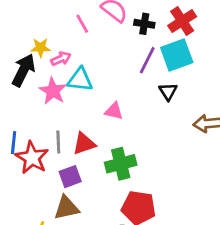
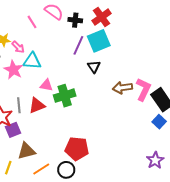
pink arrow: (61, 59) -> (18, 47), turned 72
pink triangle: (114, 111) -> (46, 85), moved
green cross: (121, 164) -> (65, 96), moved
purple square: (70, 177) -> (13, 130), moved

